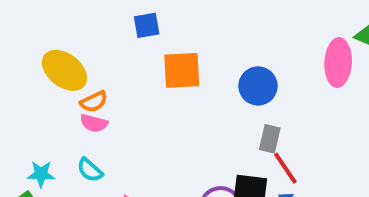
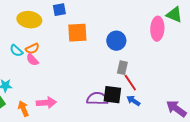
yellow ellipse: (64, 70) -> (29, 20), moved, turned -30
pink semicircle: (94, 123) -> (32, 60), turned 32
cyan semicircle: (90, 170) -> (16, 51), moved

